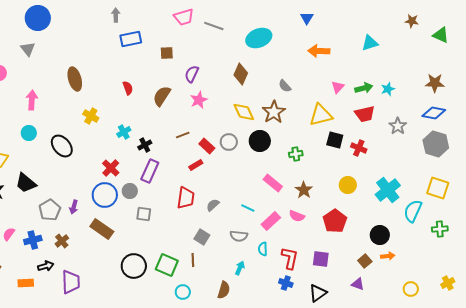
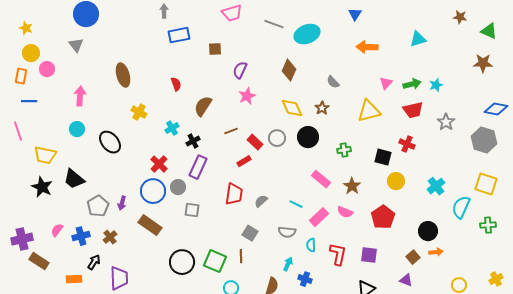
gray line: (214, 26) -> (274, 24), moved
brown star: (435, 83) -> (483, 63), moved
brown semicircle: (162, 96) -> (203, 106), moved
brown star: (274, 112) -> (322, 108), size x0.6
blue diamond: (434, 113) -> (496, 109), moved
black square: (335, 140) -> (383, 157), moved
cyan cross: (388, 190) -> (436, 186), size x0.7
black arrow: (46, 266) -> (94, 262), turned -42
blue cross: (286, 283) -> (305, 279), moved

